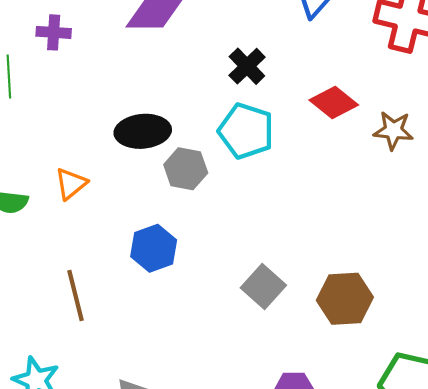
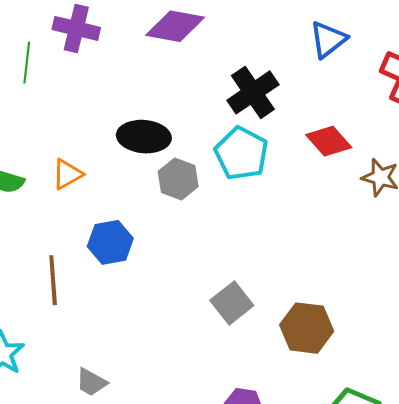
purple cross: (54, 32) -> (76, 28), size x1.4
black cross: (247, 66) -> (253, 92), size x1.4
blue hexagon: (154, 248) -> (110, 242), moved

